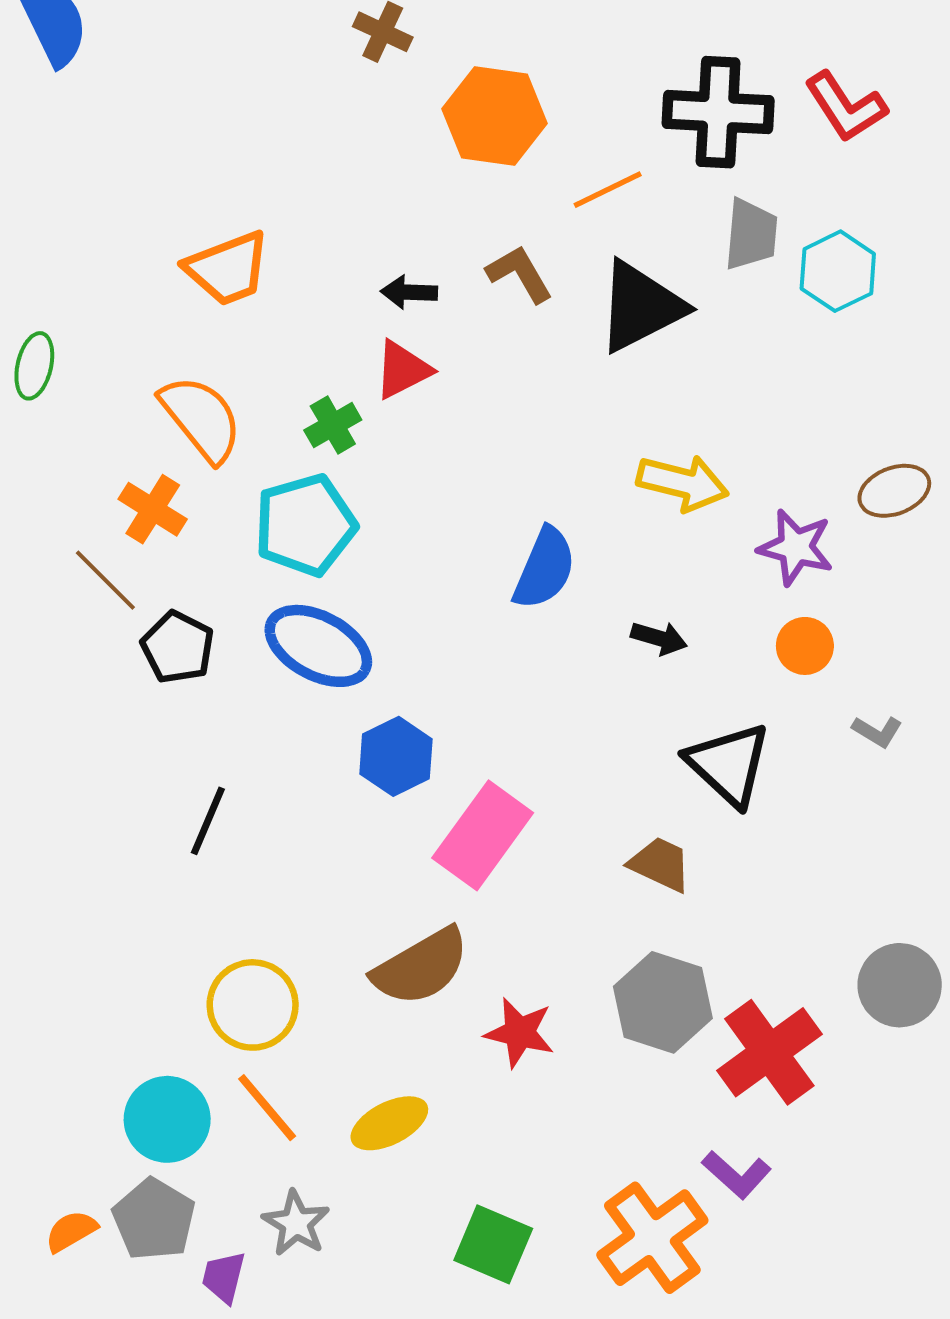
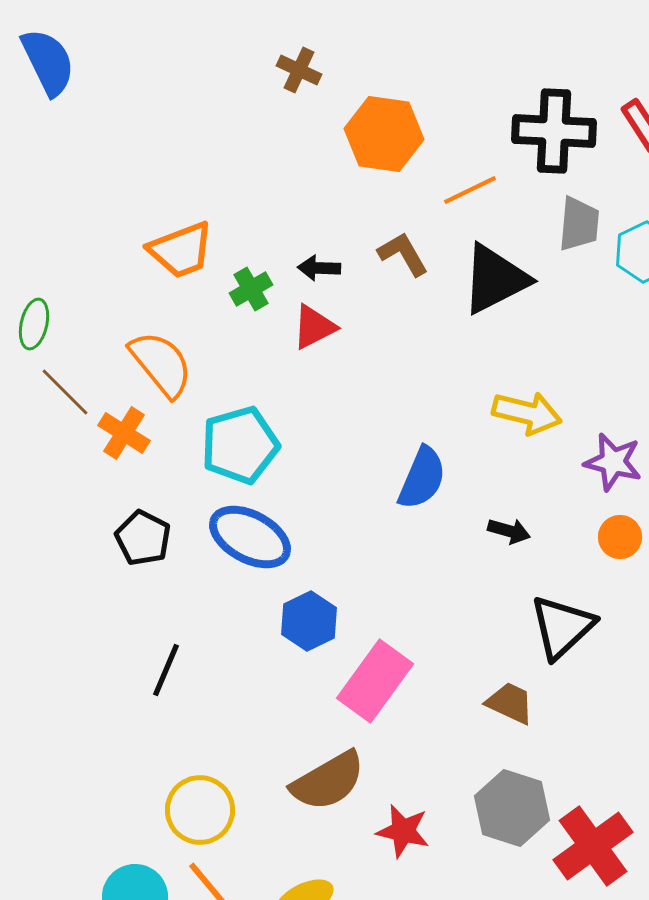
green cross: (333, 425) -> (251, 289), moved
brown line: (105, 580) -> (65, 392), moved
black triangle: (729, 764) -> (562, 627), turned 34

